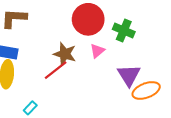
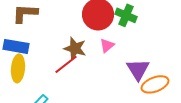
green cross: (124, 30) -> (126, 15), moved

